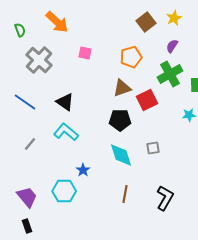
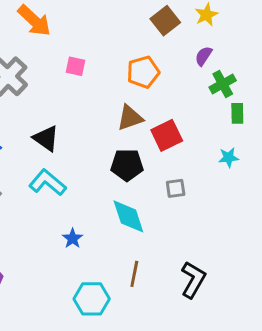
green cross: (170, 74) -> (223, 84), moved, size x0.7
gray square: (153, 148) -> (176, 188), moved
cyan hexagon: (64, 191) -> (92, 299), moved

